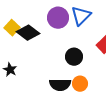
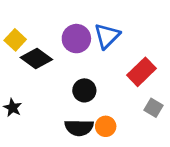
yellow square: (12, 28) -> (15, 40), moved
black circle: (74, 57) -> (84, 90), moved

